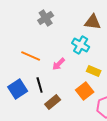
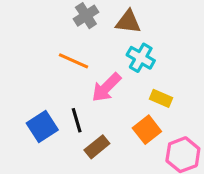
brown triangle: (93, 22) -> (128, 22), moved
orange line: (31, 56) -> (73, 61), moved
pink arrow: (59, 64) -> (106, 87), size x1.5

